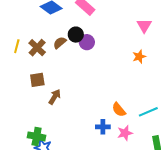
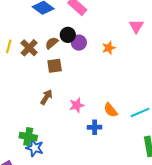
orange star: (139, 57) -> (109, 48), moved
brown square: (37, 80) -> (55, 66), moved
pink star: (125, 133) -> (77, 105), moved

